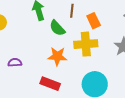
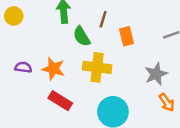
yellow cross: (86, 44) -> (97, 67), moved
orange star: (57, 56) -> (53, 69), moved

